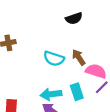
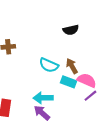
cyan rectangle: (77, 92) -> (69, 82), moved, turned -56

